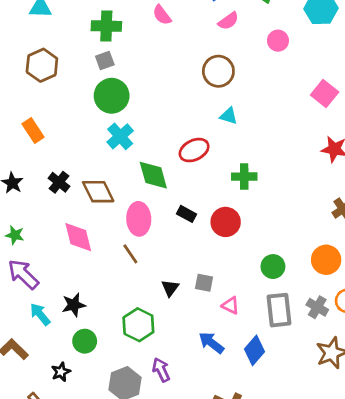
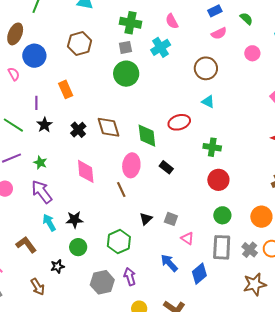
cyan cross: (120, 136) -> (161, 47), moved
brown diamond: (98, 192) -> (109, 127), moved
red circle: (226, 222) -> (218, 180), moved

